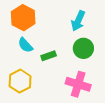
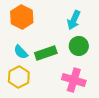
cyan semicircle: (25, 45) -> (21, 52), moved
green rectangle: (49, 56) -> (46, 53), size x1.5

